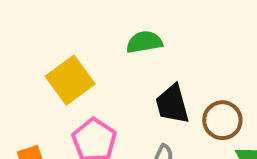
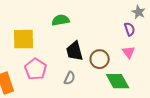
yellow square: (70, 80) -> (24, 39), turned 35

